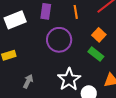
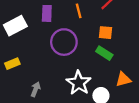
orange square: (99, 35) -> (106, 33), turned -32

